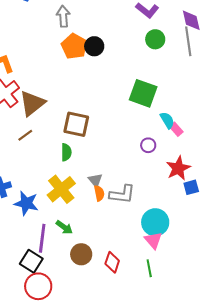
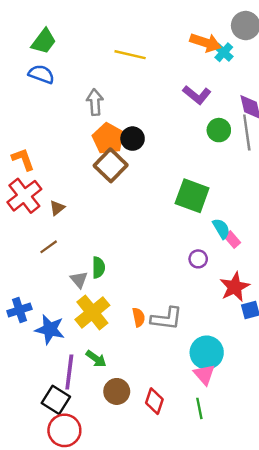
green circle: (155, 39) -> (219, 130), moved
brown triangle: (32, 103) -> (57, 208), size x0.5
brown square: (76, 124) -> (111, 165), moved, turned 32
gray triangle: (95, 180) -> (79, 280), moved

